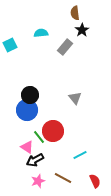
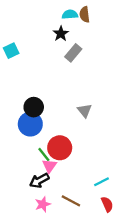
black star: (82, 30) -> (61, 34), moved
cyan semicircle: (41, 33) -> (70, 14), moved
pink triangle: (27, 147) -> (50, 166), moved, turned 32
cyan line: (80, 155) -> (101, 182), moved

